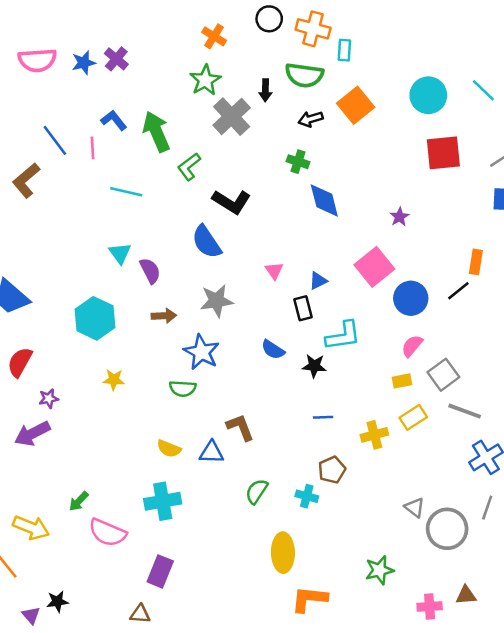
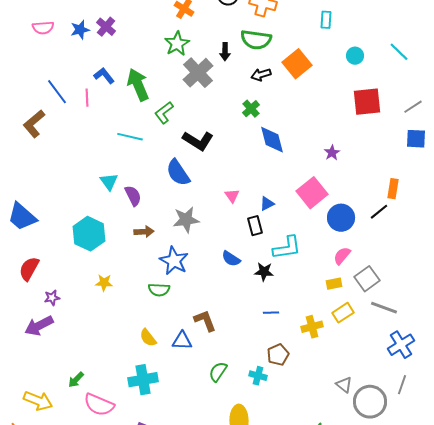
cyan rectangle: (344, 50) -> (326, 20), moved
pink semicircle: (37, 60) -> (43, 28), size x0.7
cyan circle: (428, 95) -> (355, 56), size x0.6
green cross: (298, 162) -> (251, 109), turned 30
cyan line: (126, 192) -> (130, 137), moved
yellow semicircle: (169, 449) -> (148, 338), turned 30

